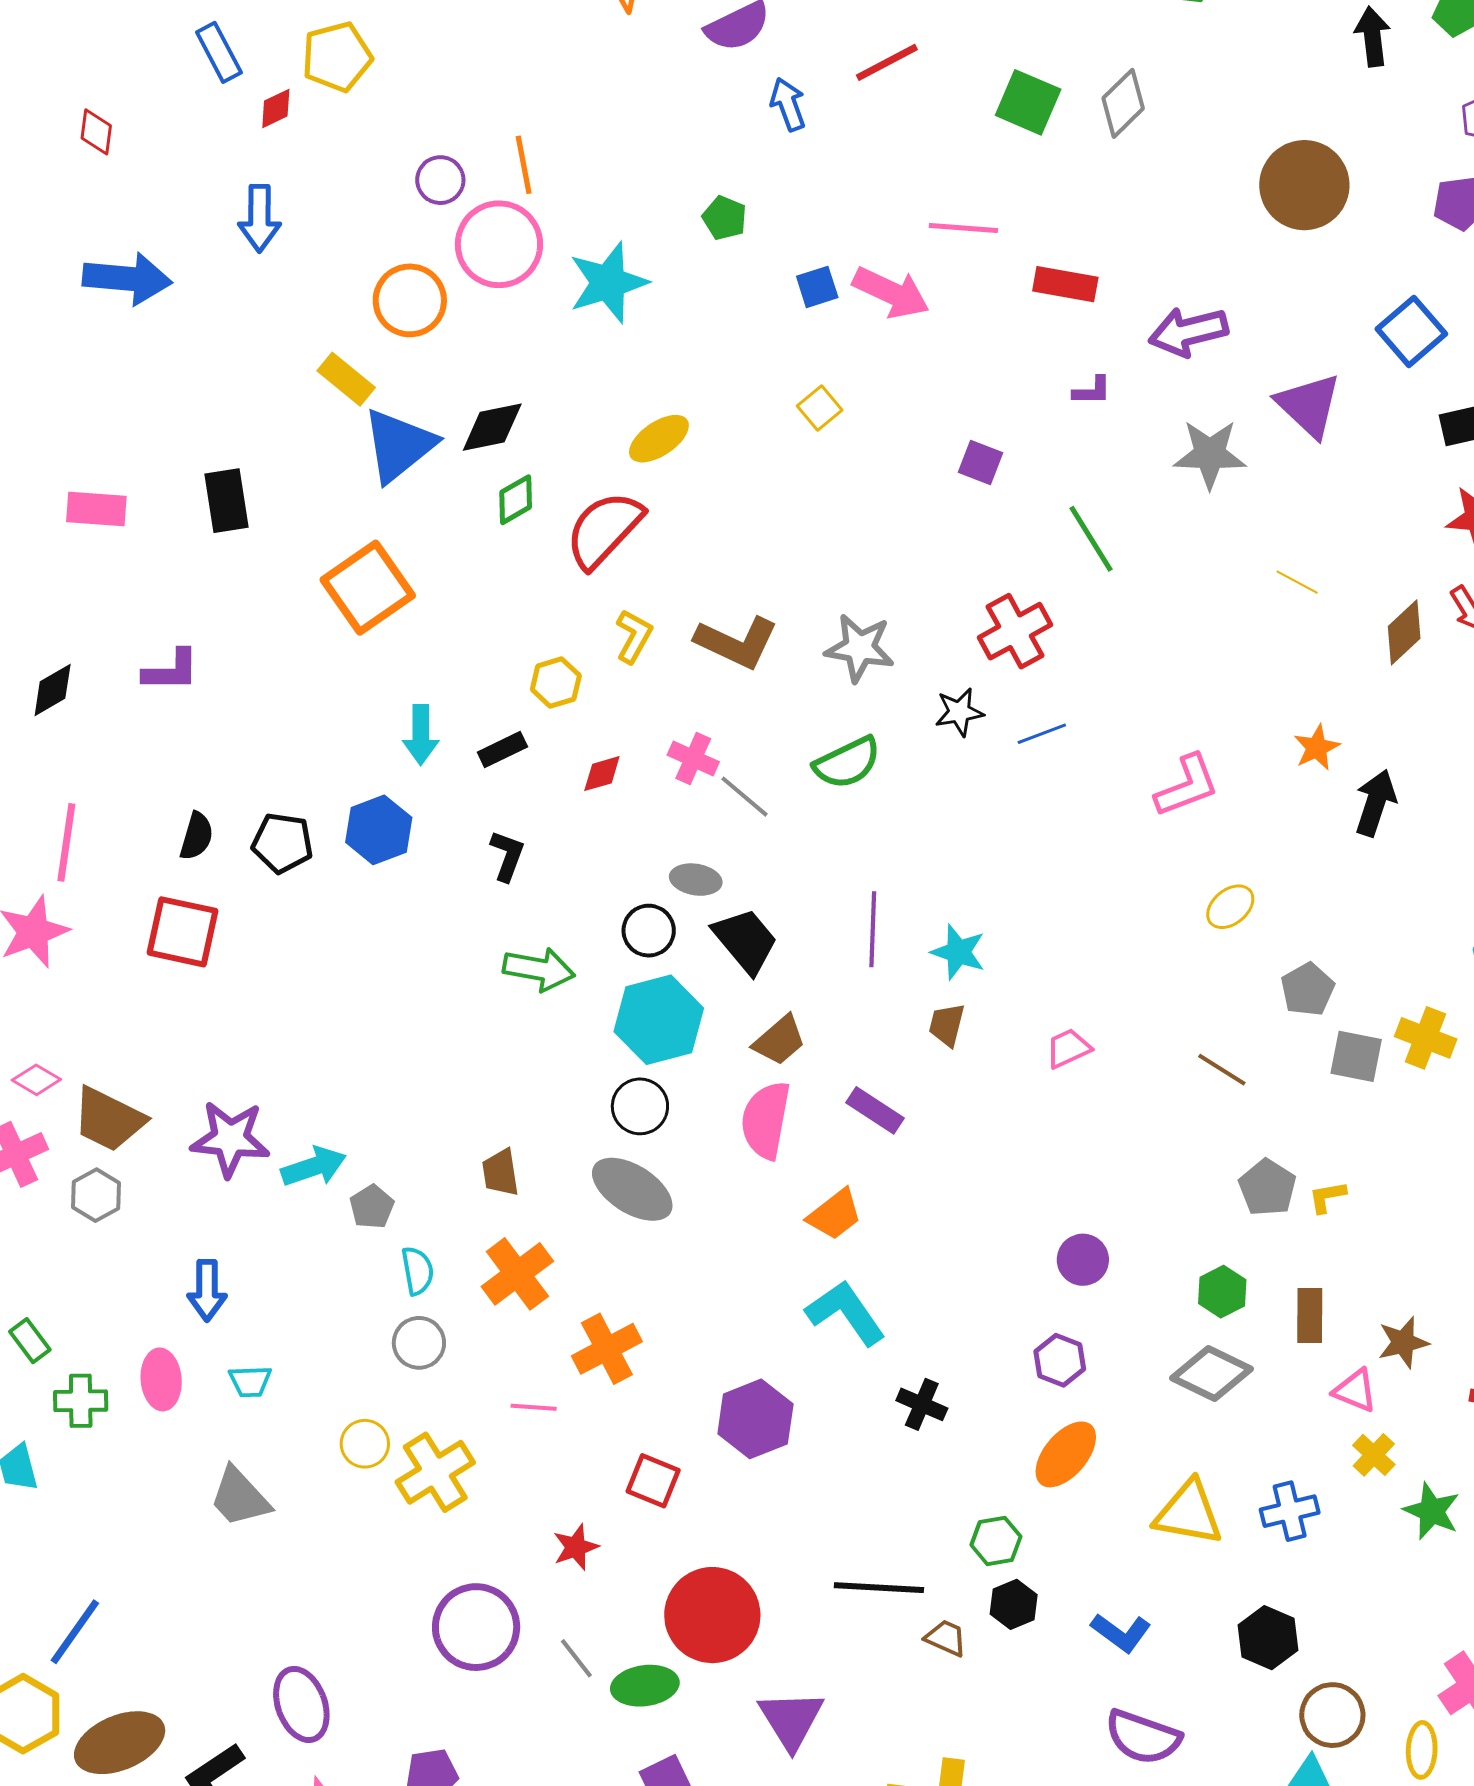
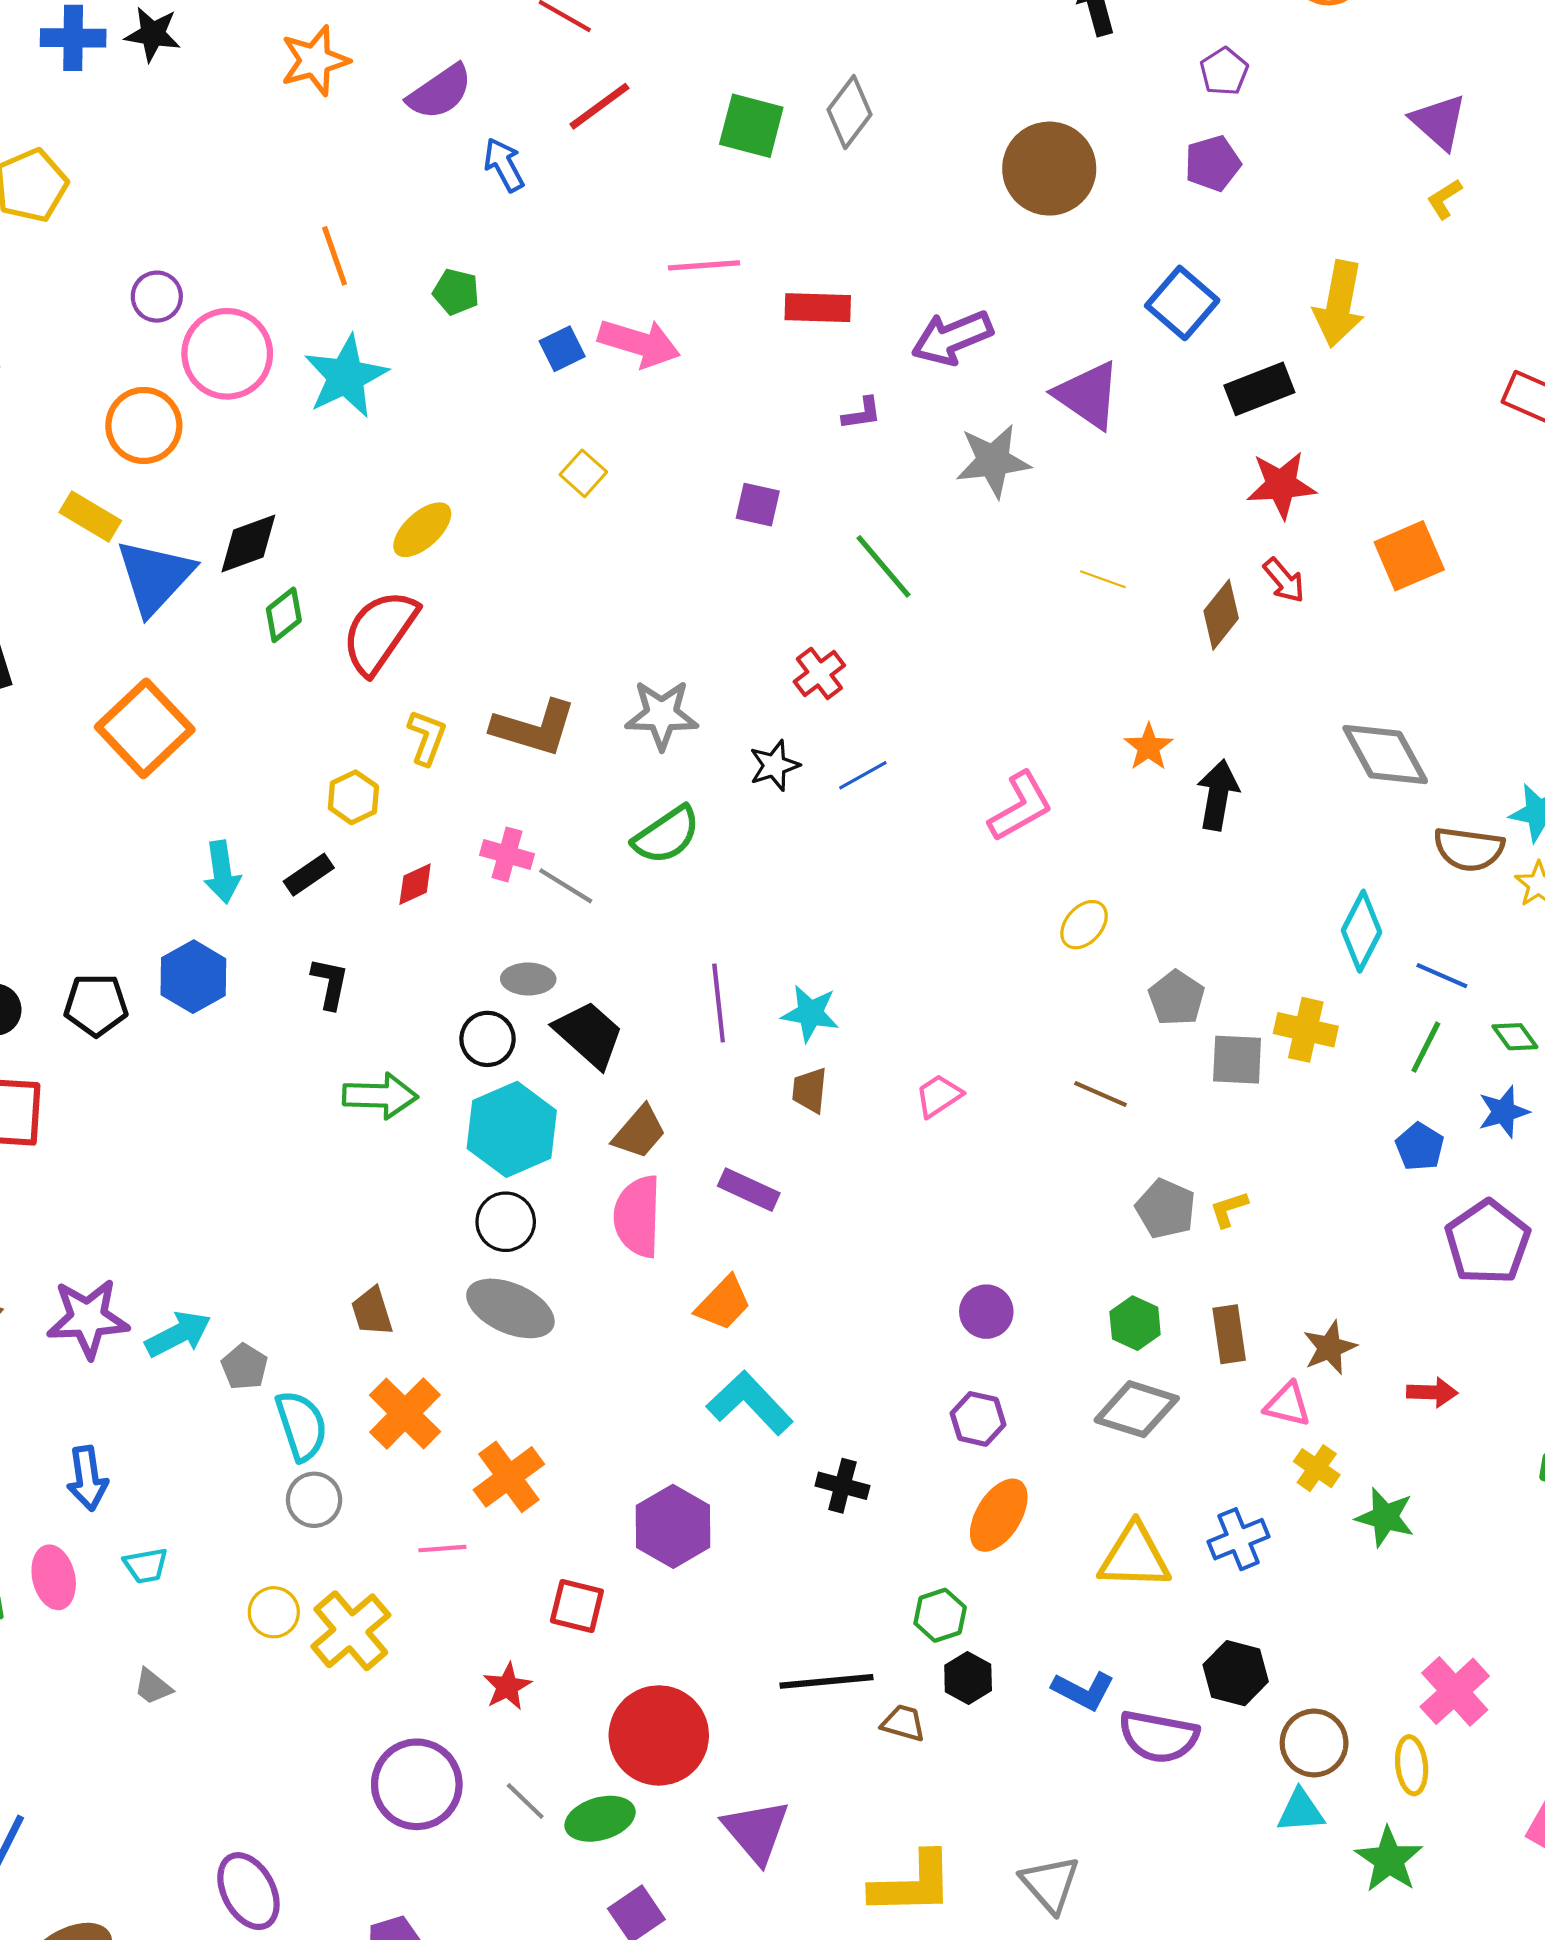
orange line: (524, 165) -> (335, 256), moved
red cross: (1015, 631) -> (819, 673), size x0.7
cyan semicircle: (417, 1271) -> (301, 1426), size x1.4
gray trapezoid: (240, 1497) -> (153, 1687), size x0.6
purple semicircle: (1143, 1737) -> (1159, 1737), moved

